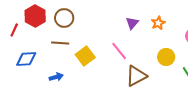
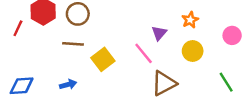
purple triangle: (132, 23) -> (159, 33), moved
yellow circle: (166, 57) -> (193, 51), moved
blue diamond: (26, 59) -> (22, 86), moved

